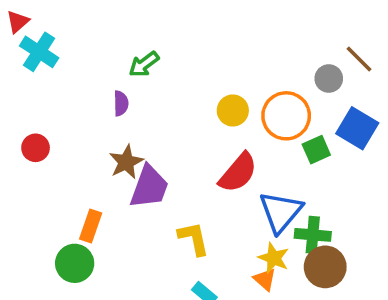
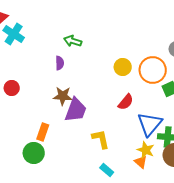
green arrow: (144, 64) -> (73, 41), turned 54
brown star: (126, 162) -> (63, 96), turned 30
red semicircle: (238, 173) -> (126, 102), size x0.7

